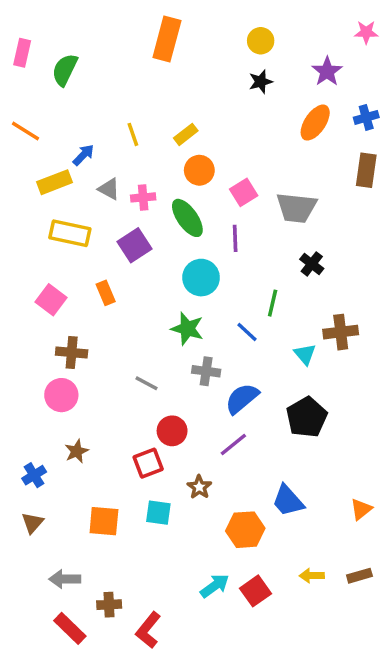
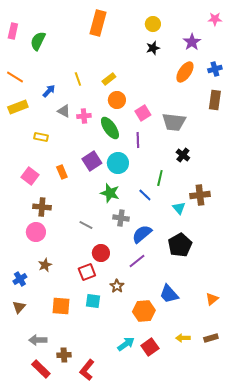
yellow rectangle: (55, 182) -> (18, 107), moved
yellow rectangle: (70, 233) -> (41, 137), size x0.6
purple square: (135, 245) -> (92, 161), moved

